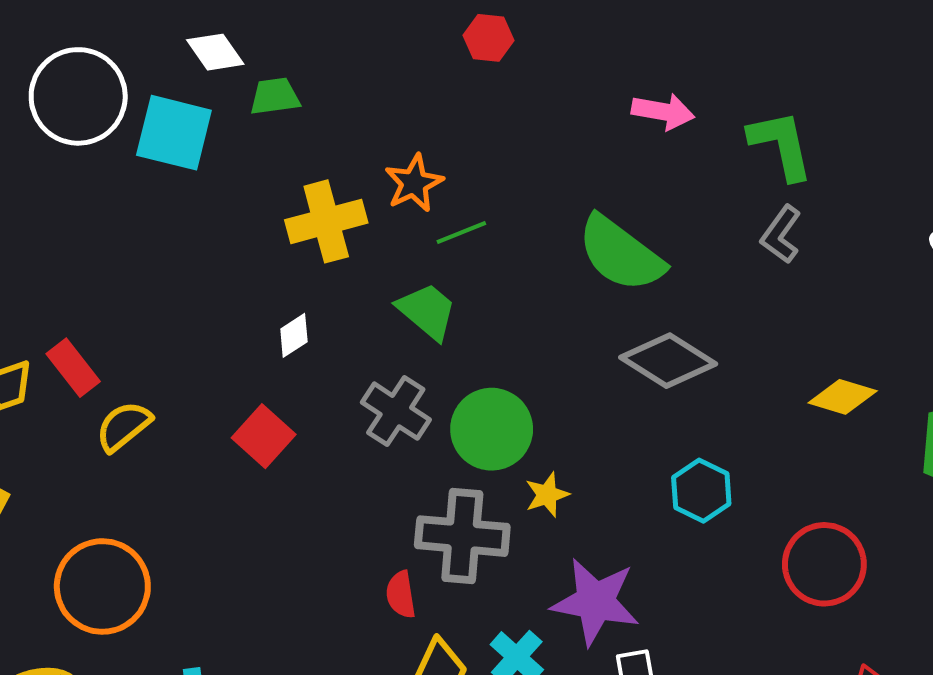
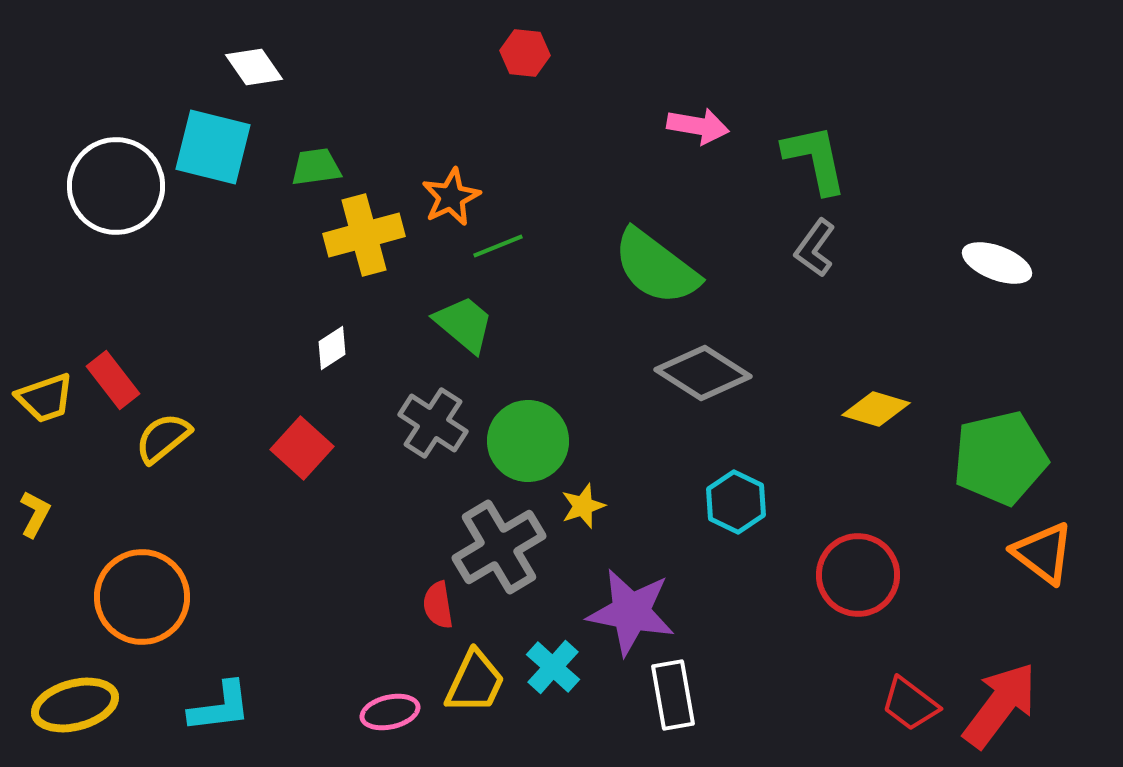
white circle: (78, 96) -> (116, 186), moved
green trapezoid: (275, 96) -> (316, 167), moved
gray cross: (462, 536) -> (499, 547), turned -36

